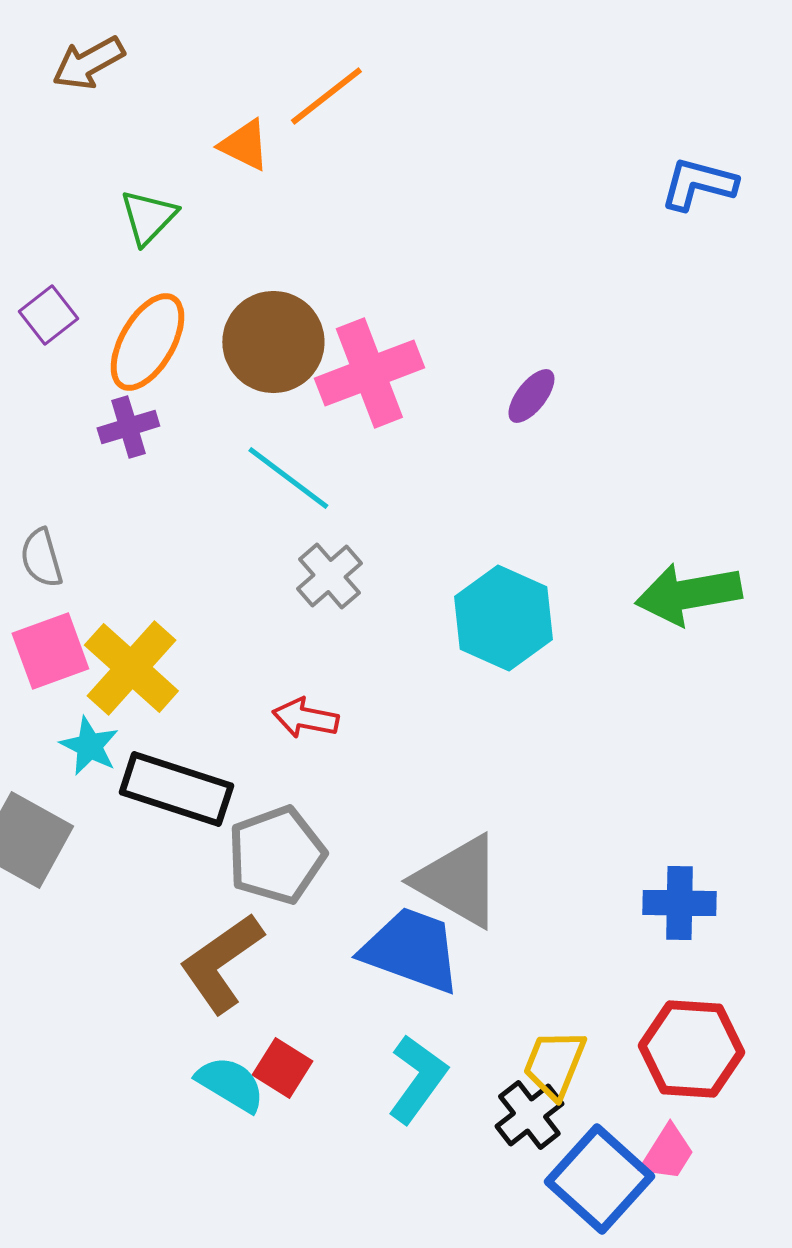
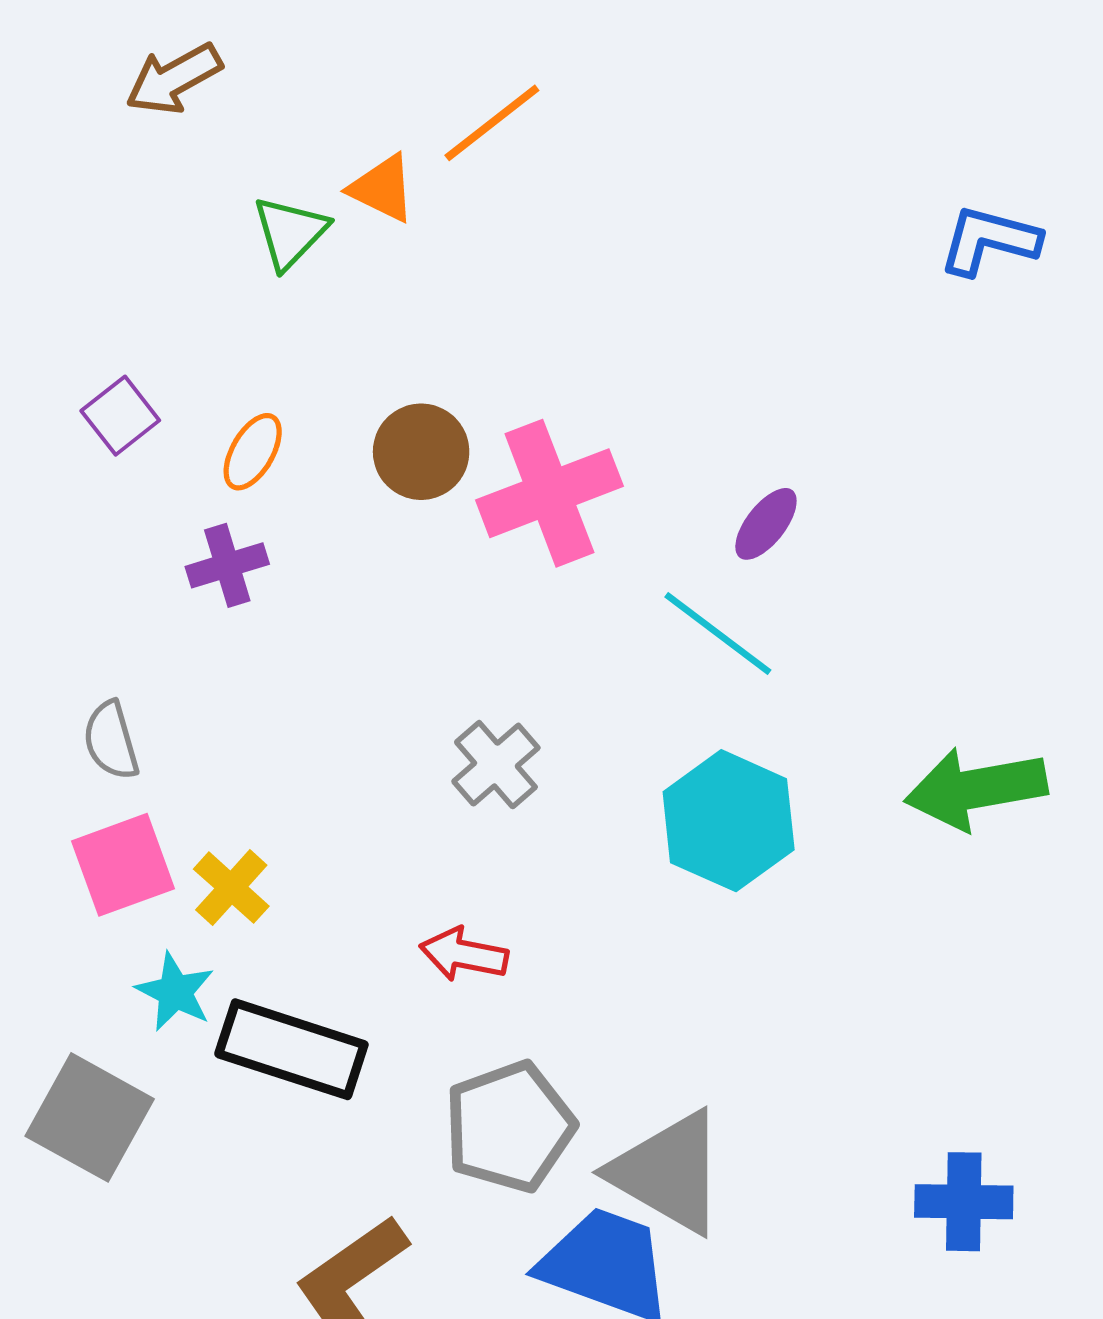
green triangle: (148, 217) -> (290, 232), moved
orange ellipse: (147, 342) -> (253, 452), size x0.6
brown circle: (273, 342) -> (421, 452), size x0.7
cyan line: (288, 478) -> (718, 634), moved
yellow cross: (131, 668) -> (231, 888), size x0.6
gray pentagon: (276, 855) -> (509, 1127), moved

